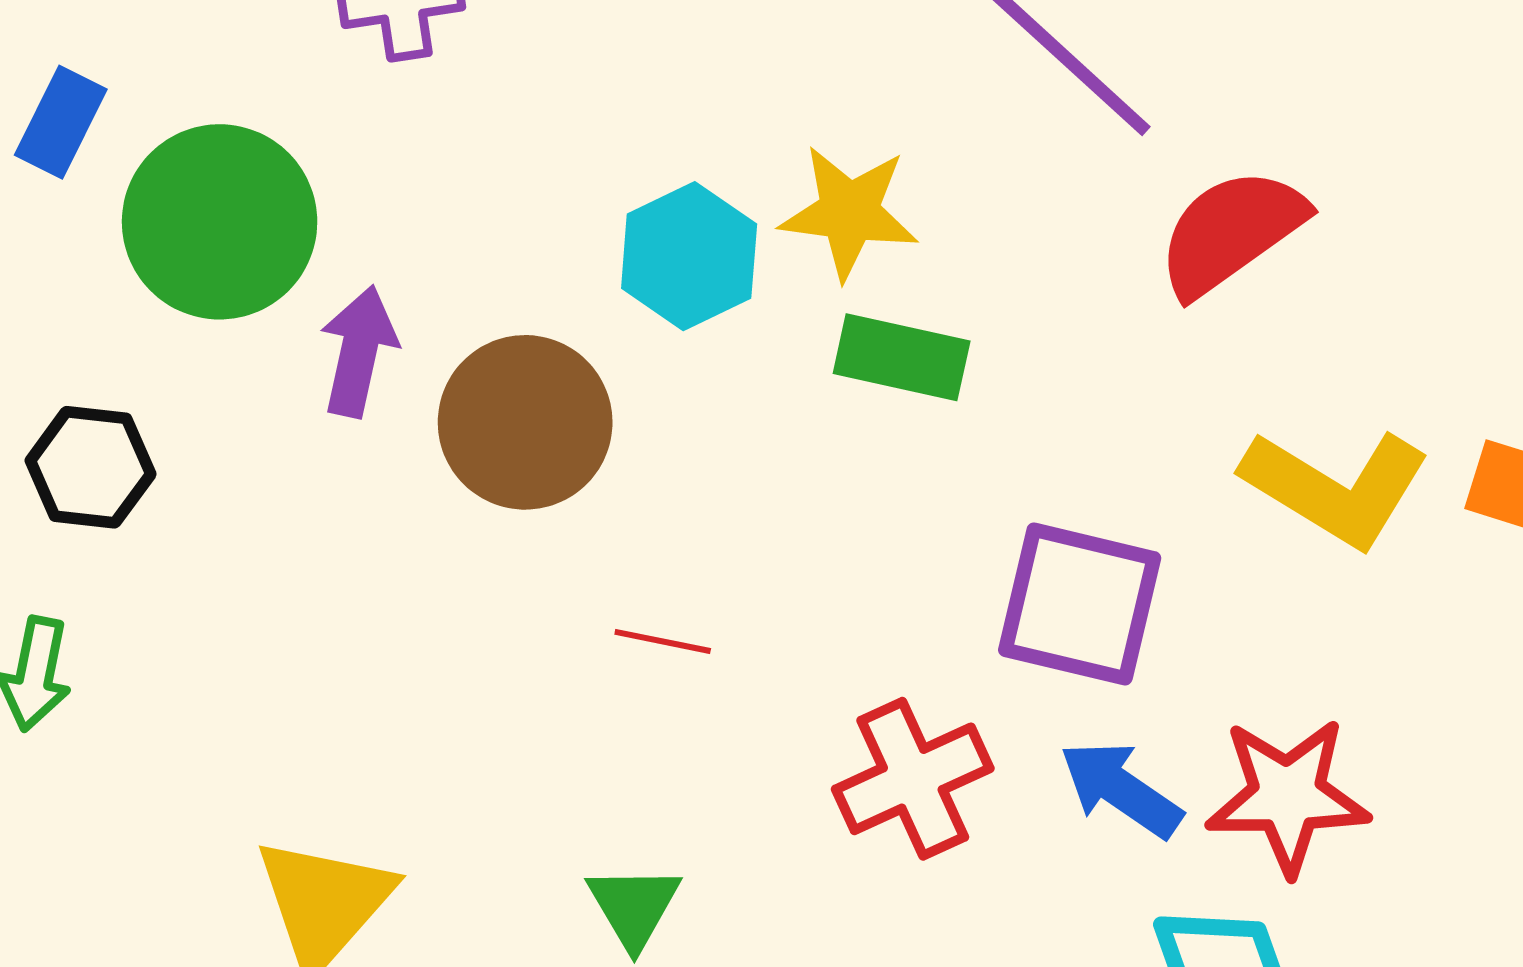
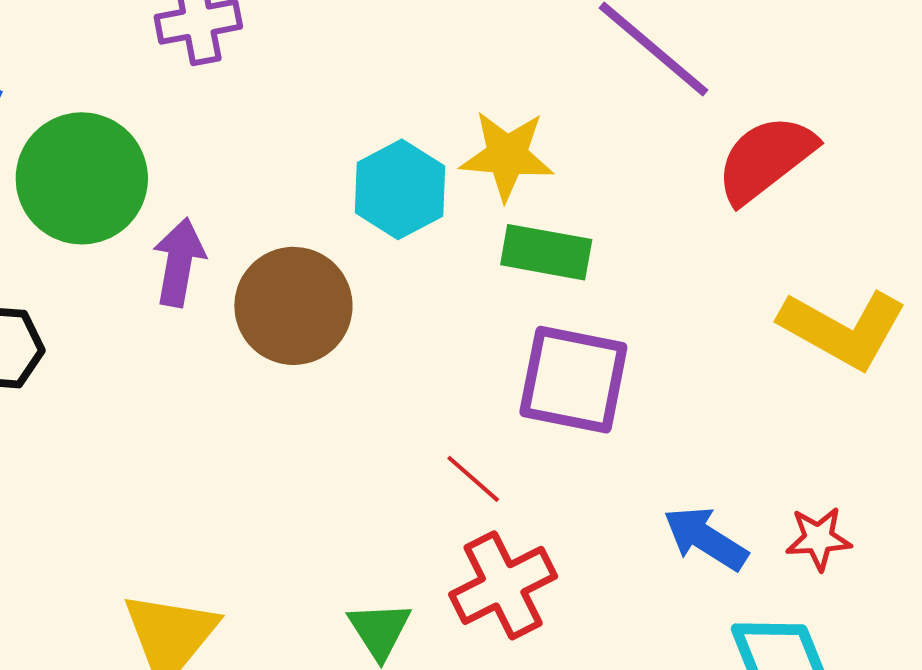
purple square: (1080, 604) -> (573, 380), moved
red line: (663, 641) -> (473, 479), moved, turned 32
red cross: (913, 779) -> (503, 585), moved
red star: (1288, 796) -> (818, 539), size x0.6

